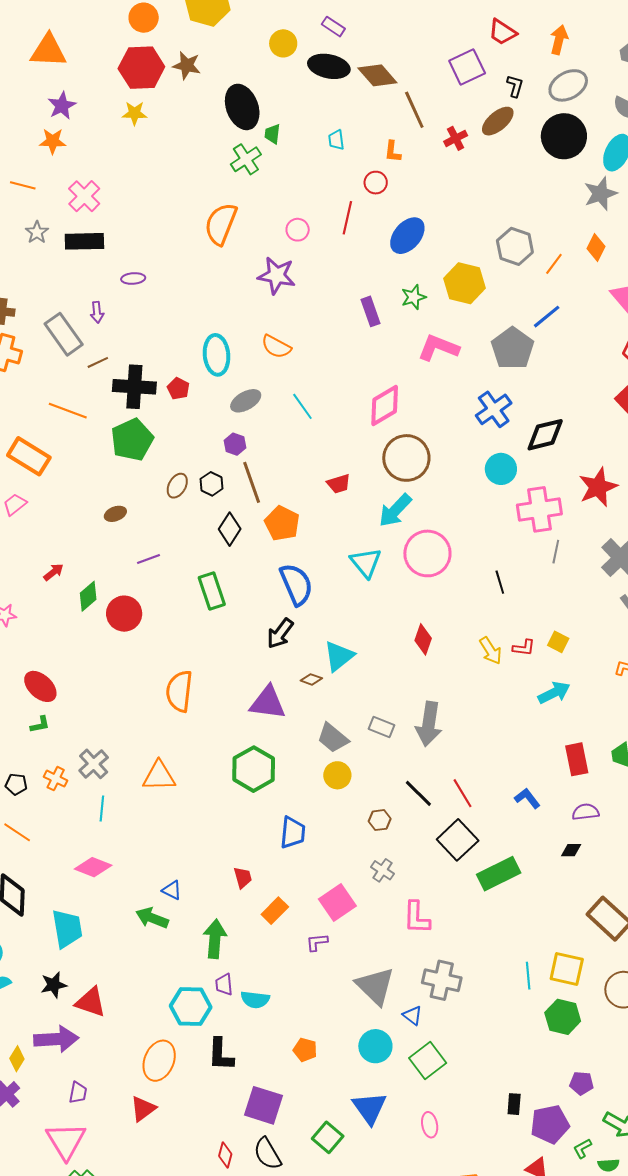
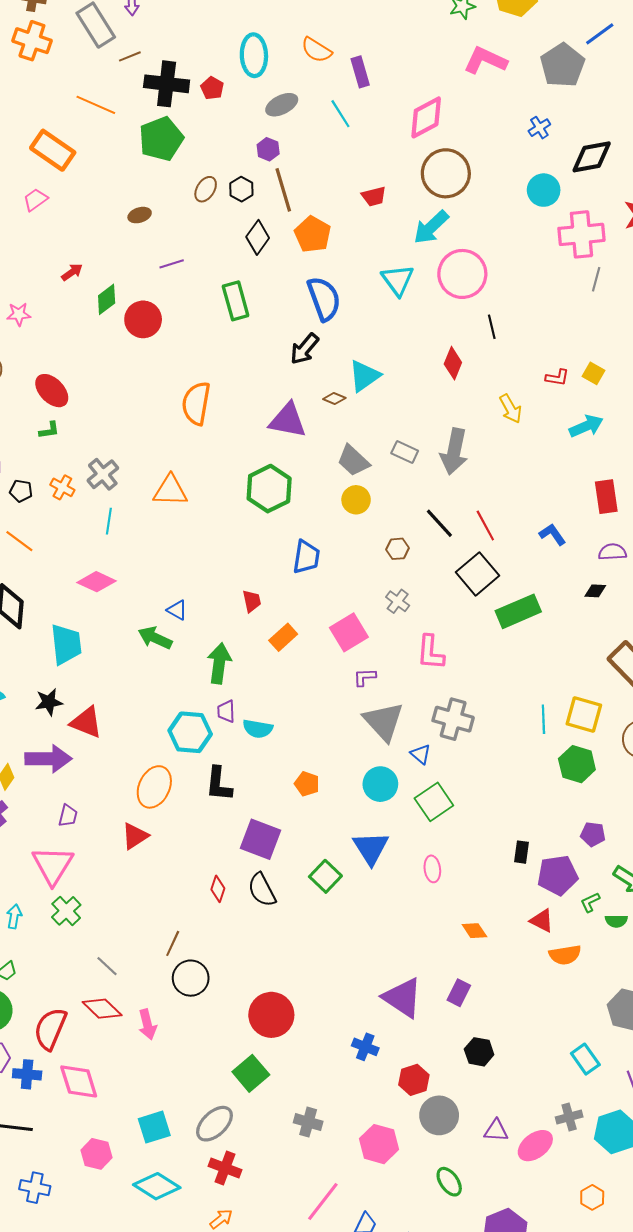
purple rectangle: (371, 311) -> (360, 72), moved
blue cross: (494, 409) -> (539, 128), size x0.6
black line: (500, 582) -> (492, 327), moved
yellow arrow: (491, 651) -> (511, 409), moved
purple L-shape: (317, 942) -> (365, 677), moved

